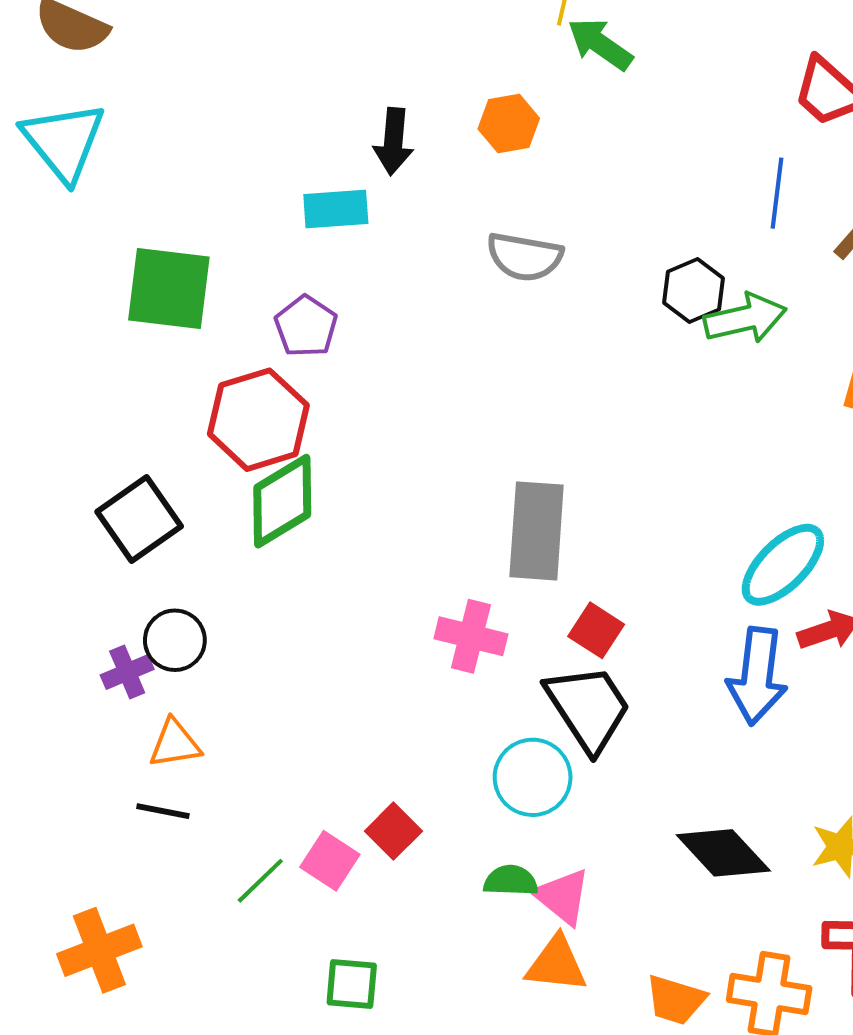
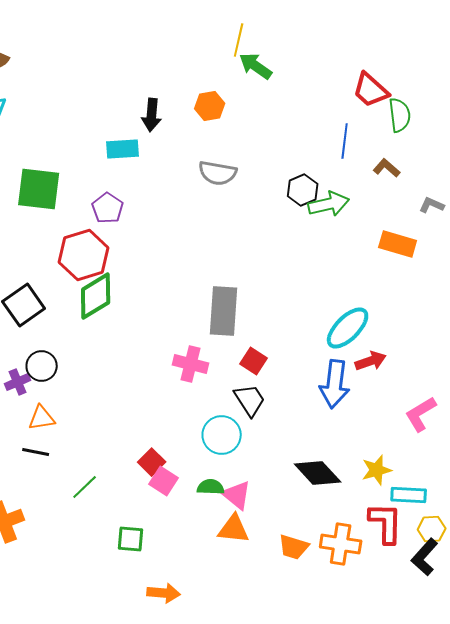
black trapezoid: (588, 708) -> (250, 400), size x0.7
pink square: (330, 861) -> (164, 481), moved

